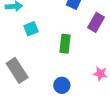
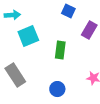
cyan square: (31, 29) -> (28, 36), size x1.5

